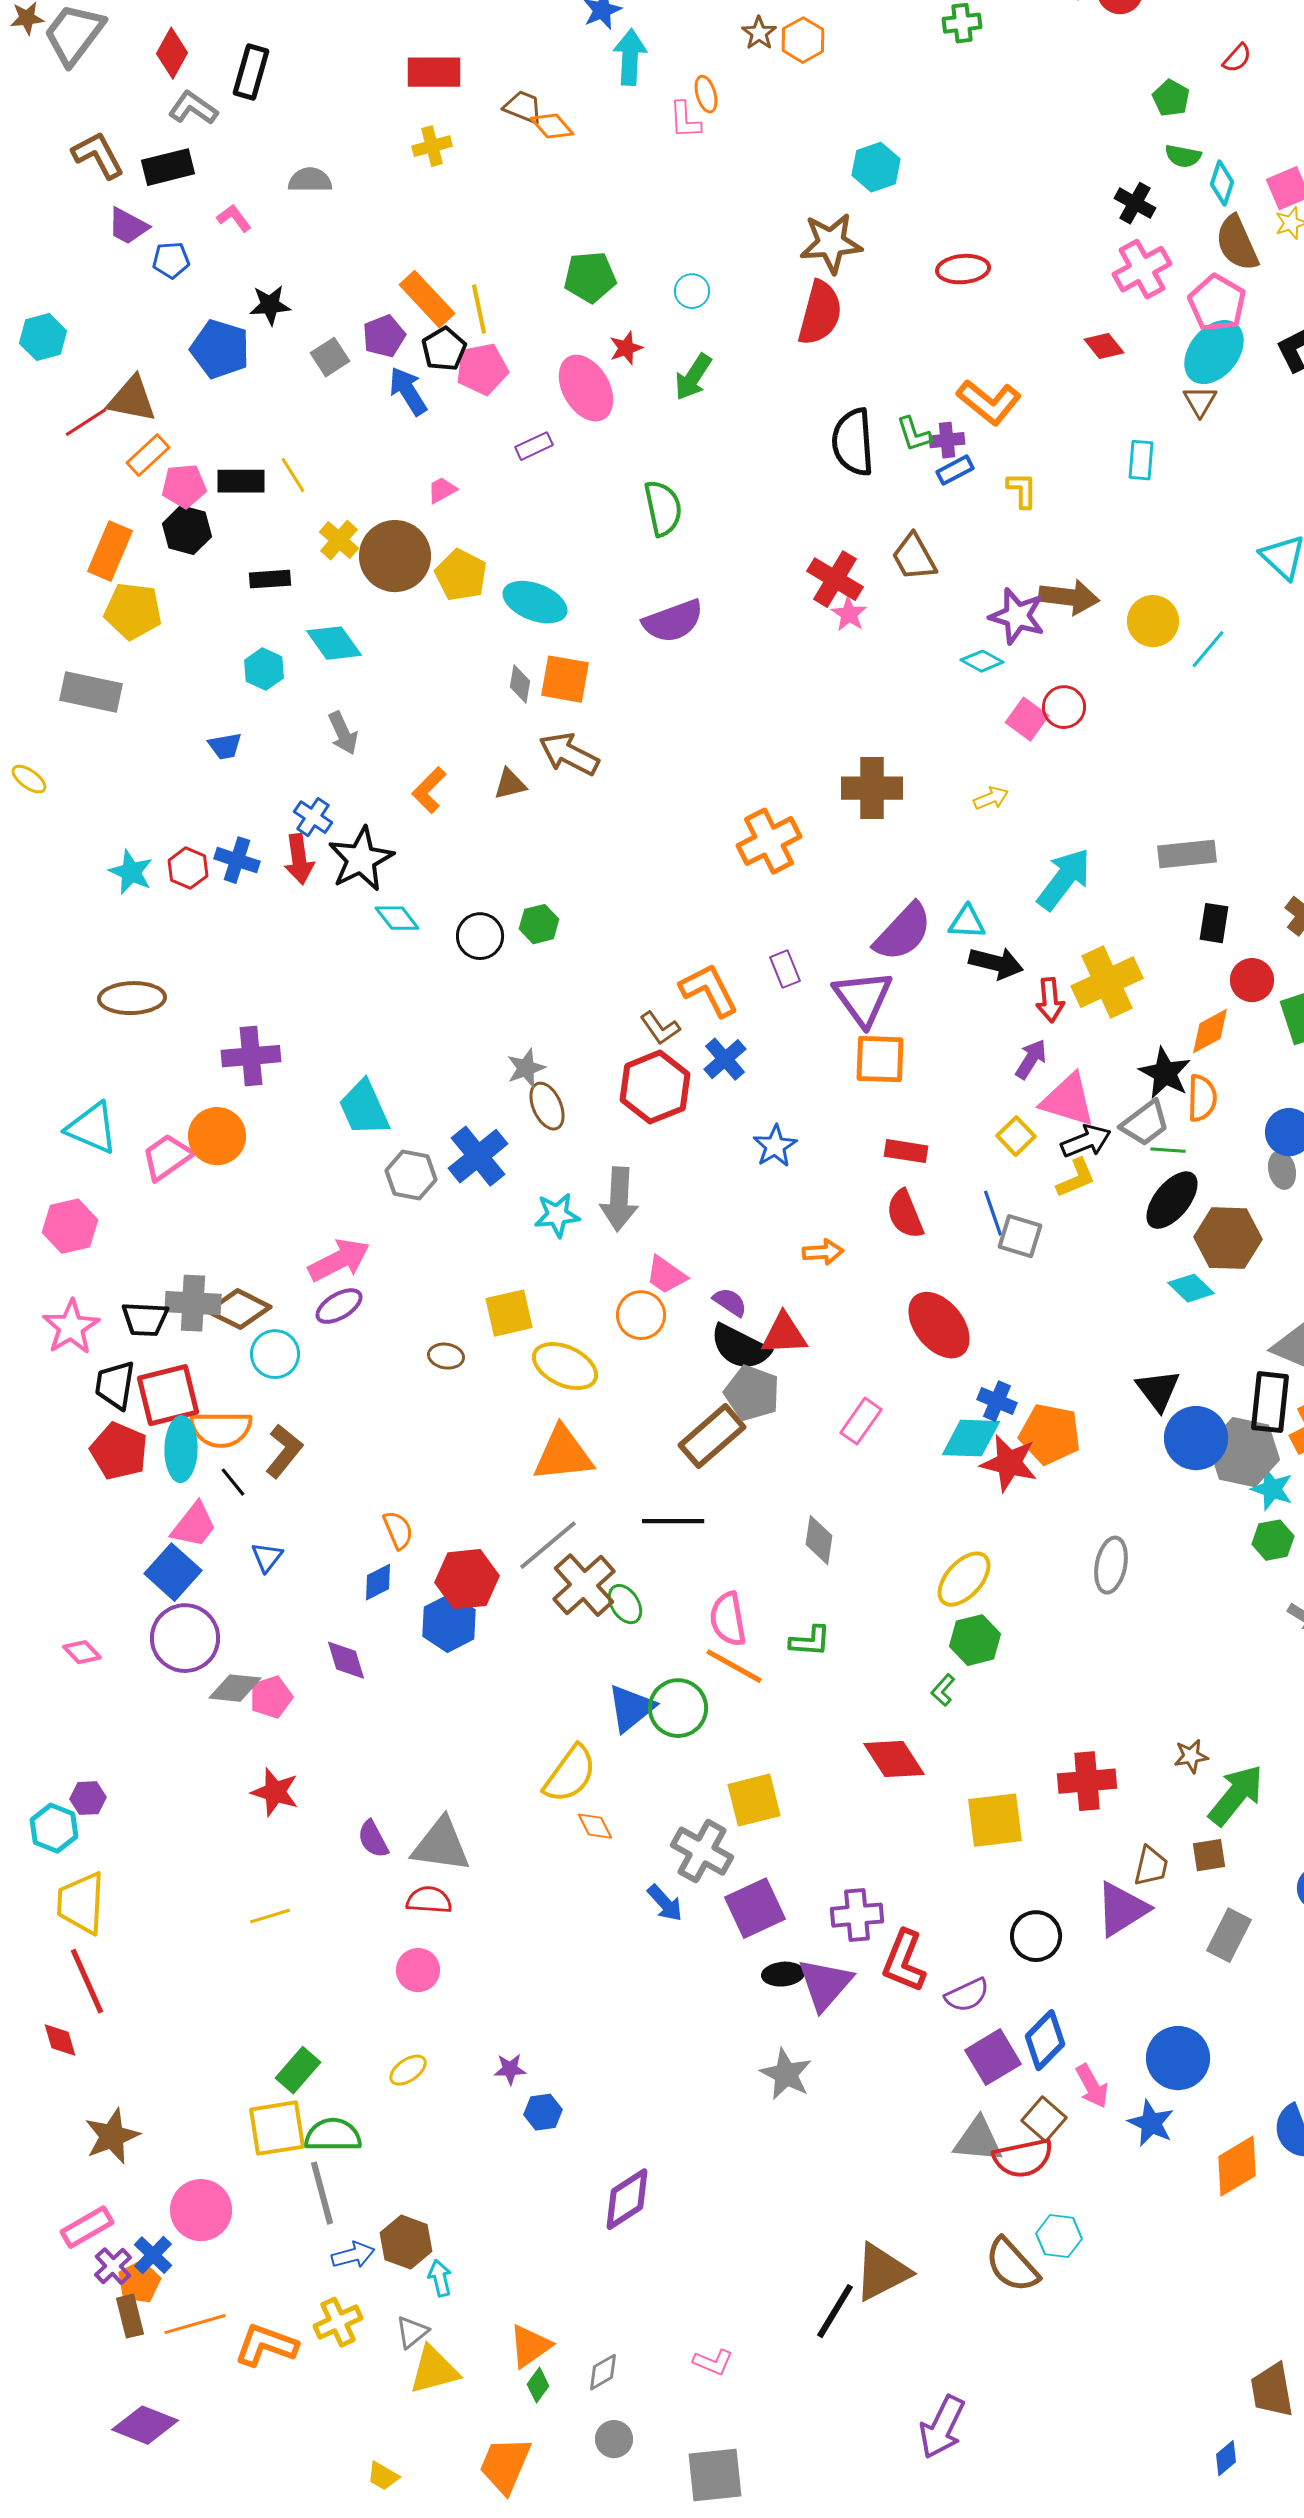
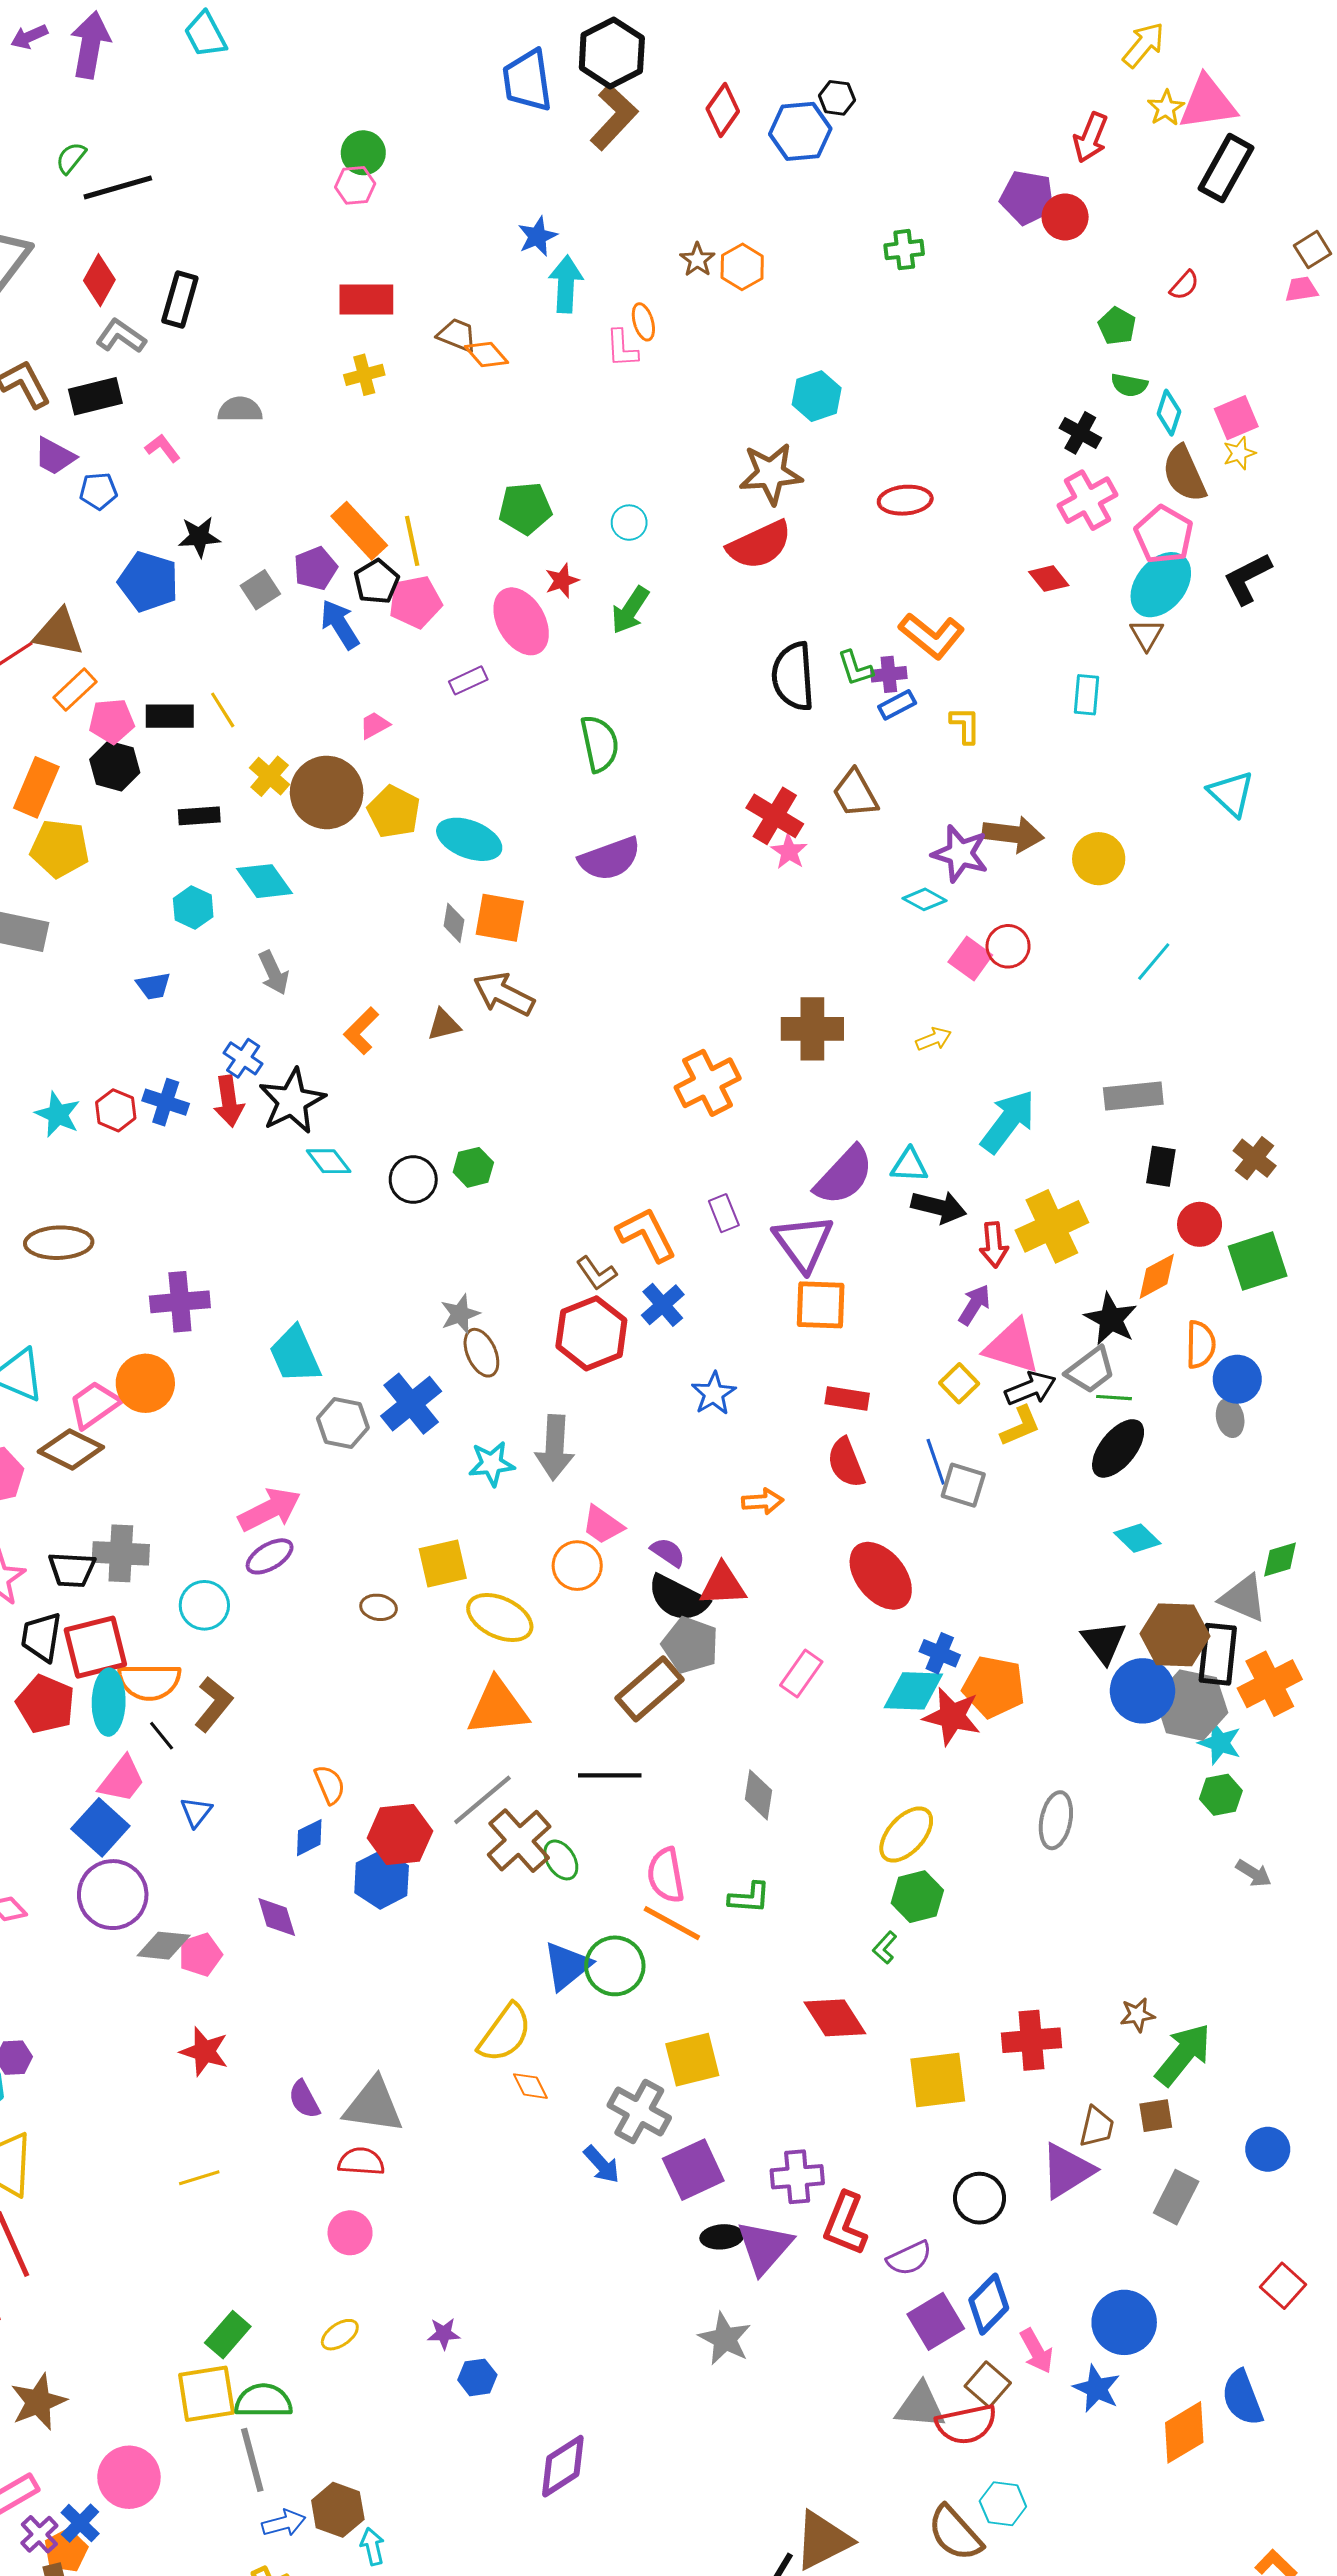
red semicircle: (820, 313) -> (760, 545), turned 50
cyan line: (1208, 649) -> (1154, 962), moved
orange semicircle: (1202, 1098) -> (1201, 1345), moved
brown hexagon: (1228, 1238) -> (1175, 1635), moved
brown diamond: (239, 1309) -> (71, 1449), moved

